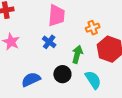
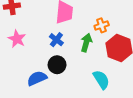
green arrow: (77, 54) -> (86, 43), moved
black circle: (62, 74) -> (57, 65), moved

